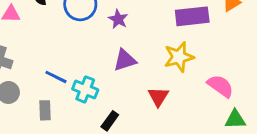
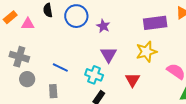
purple triangle: (125, 60) -> (108, 55), turned -42
cyan cross: (85, 89) -> (94, 75), moved

